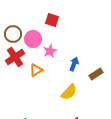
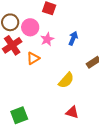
blue arrow: (74, 64) -> (73, 38), moved

